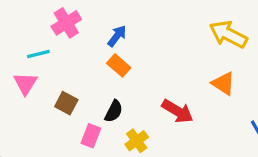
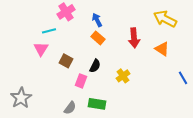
blue arrow: (117, 36) -> (97, 20), turned -64
red arrow: (178, 111) -> (134, 38), moved, turned 54
yellow cross: (137, 141) -> (123, 76), moved

